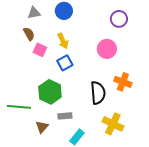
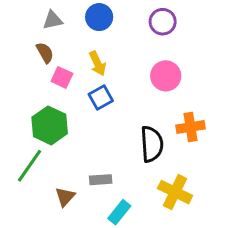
purple circle: (119, 19) -> (163, 22), moved
orange cross: (123, 82) -> (191, 127), turned -30
green hexagon: (50, 92) -> (50, 125), moved
green line: (19, 107) -> (29, 166), turned -60

